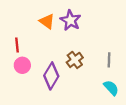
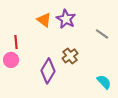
gray line: (109, 60) -> (102, 34), moved, turned -56
pink circle: (22, 65) -> (11, 60), moved

